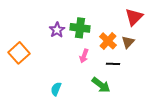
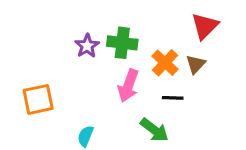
orange square: (19, 53) -> (38, 99), moved, turned 30
pink arrow: (84, 56) -> (128, 86), size x1.5

